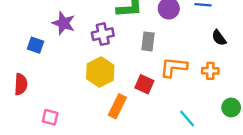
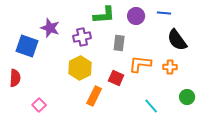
black semicircle: (219, 38) -> (177, 40), size x1.6
blue square: (35, 45) -> (27, 46), size x1.6
pink square: (50, 117) -> (39, 105), turned 32

